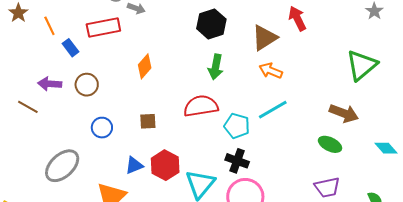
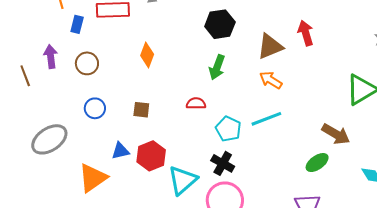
blue rectangle: (71, 48) -> (77, 24), turned 42
orange diamond: (145, 66) -> (147, 55), turned -30
purple arrow: (50, 84) -> (51, 57), turned 70
red semicircle: (201, 106) -> (196, 103), size x0.6
brown line: (28, 107) -> (25, 76), turned 30
green ellipse: (330, 144) -> (317, 163), turned -70

